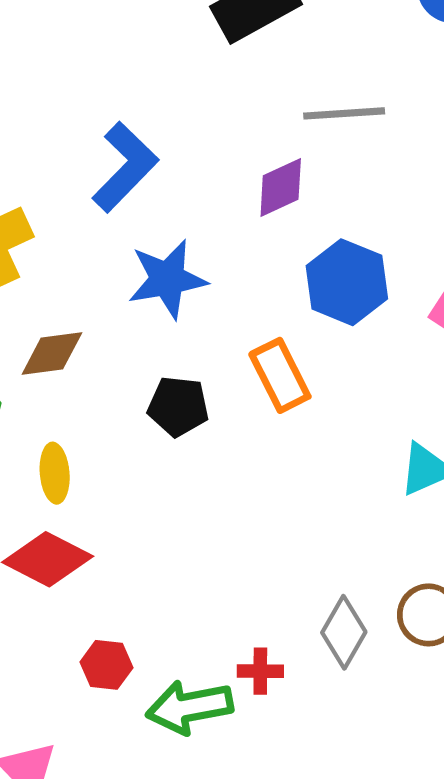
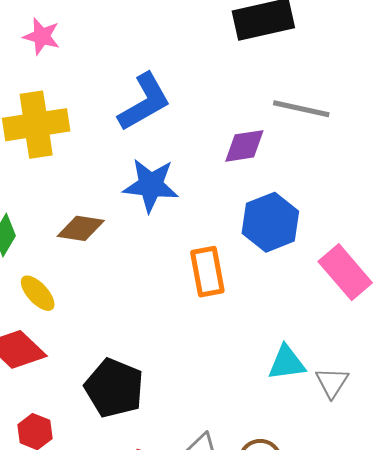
brown diamond: (52, 353) -> (81, 228), moved
black pentagon: (178, 406) -> (114, 388), moved, size x1.4
yellow ellipse: (55, 473) -> (38, 293), turned -54

